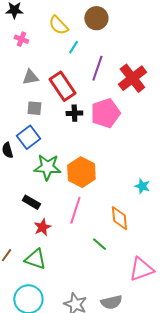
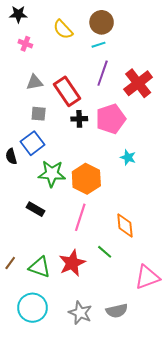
cyan line: (73, 47) -> (99, 45), moved, turned 40
cyan star: (142, 186) -> (128, 157), moved
red star: (42, 227) -> (72, 263), moved, size x1.5

